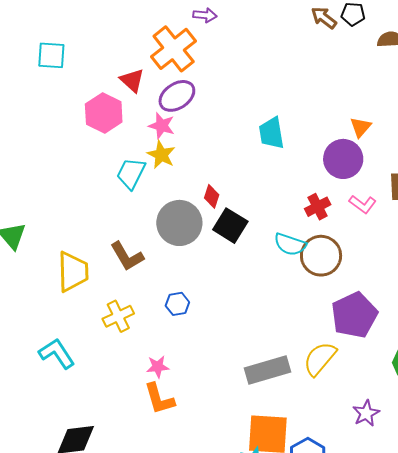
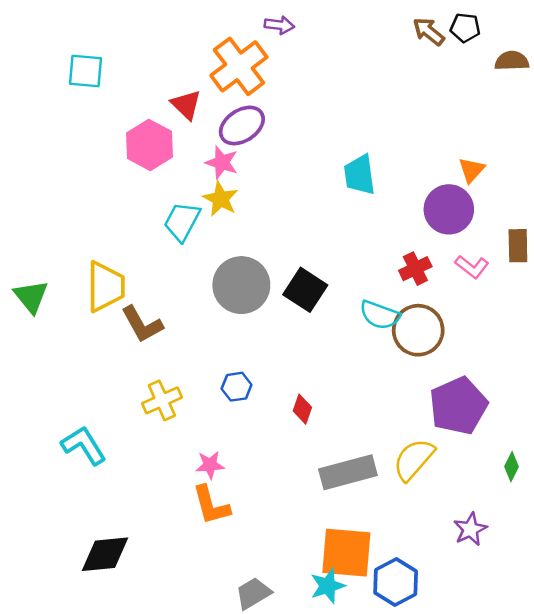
red diamond: (212, 196) -> (302, 409), moved
brown L-shape: (127, 256) -> (142, 324), moved
yellow trapezoid: (73, 272) -> (106, 287), moved

